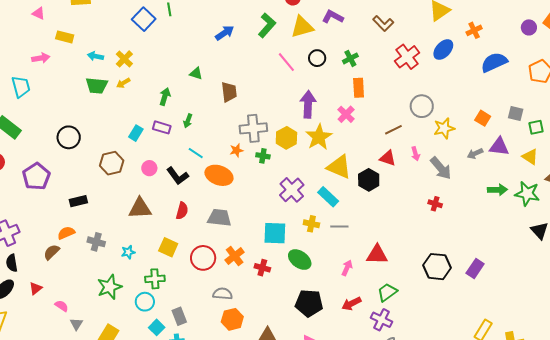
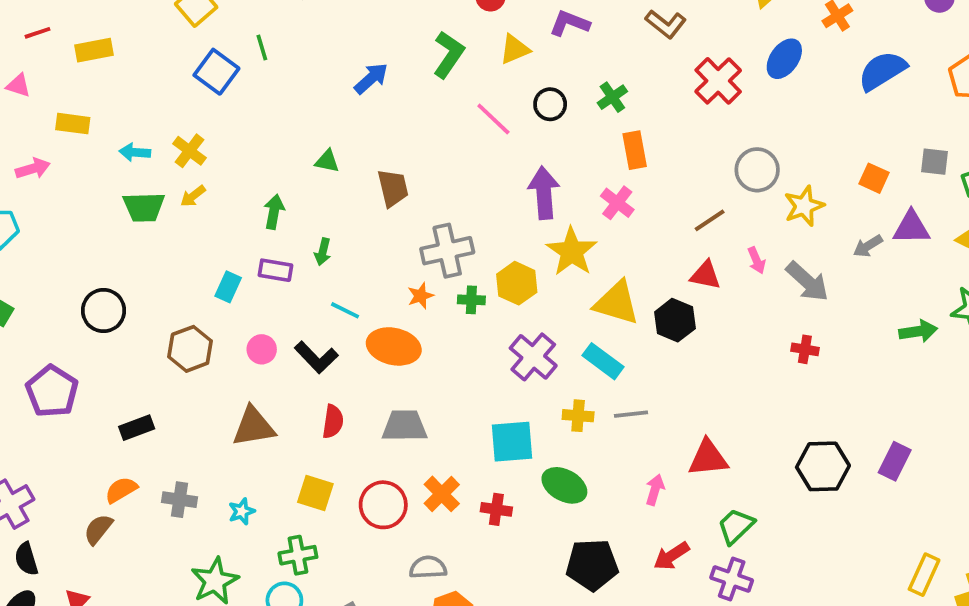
yellow triangle: (302, 27) -> (515, 49), size x0.7
yellow hexagon: (286, 138) -> (517, 283), moved
green arrow: (497, 190) -> (918, 331), moved

